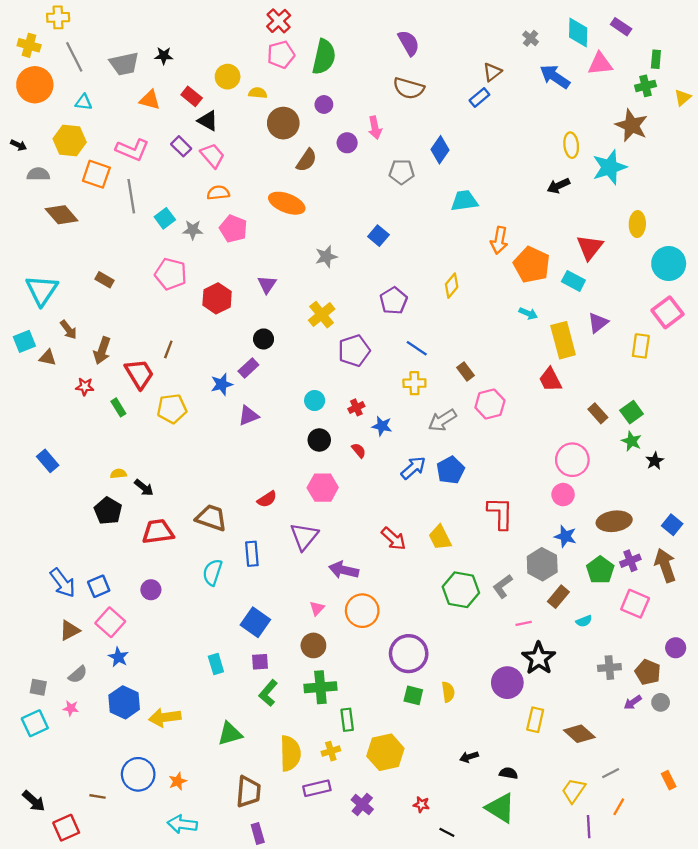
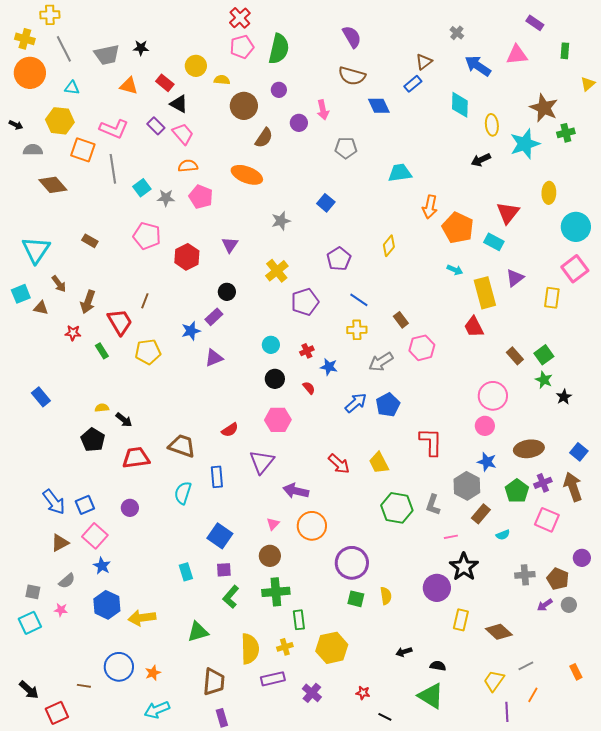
cyan diamond: (578, 33) -> (460, 105), moved
green cross: (645, 86) -> (566, 133), moved
blue diamond: (440, 150) -> (379, 106), moved, turned -60
gray L-shape: (503, 586) -> (433, 505), turned -35
cyan arrow: (182, 824) -> (157, 710), turned -30

